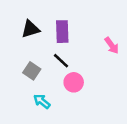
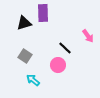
purple rectangle: (62, 32) -> (43, 13), moved
black line: (61, 61) -> (65, 48), moved

